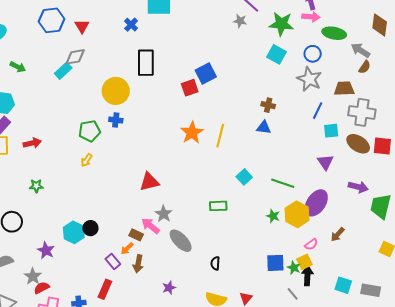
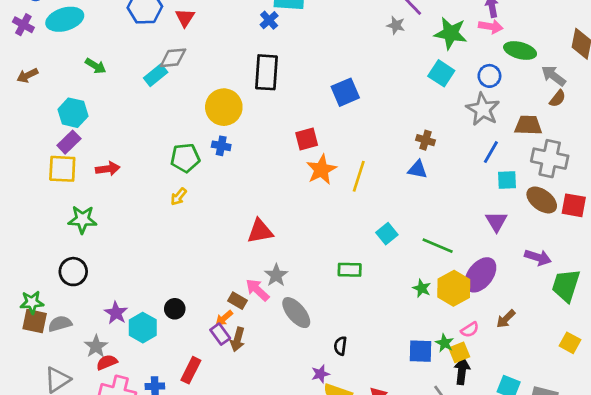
blue cross: (131, 25) -> (269, 20), moved
red square: (190, 88) -> (307, 139), moved
green star: (36, 186) -> (82, 219), moved, size x1.5
black circle: (90, 228) -> (175, 309), moved
cyan hexagon: (74, 232) -> (143, 328), moved
purple rectangle: (113, 262) -> (220, 334), moved
green star: (294, 268) -> (444, 343), moved
purple star: (169, 288) -> (320, 374), moved

